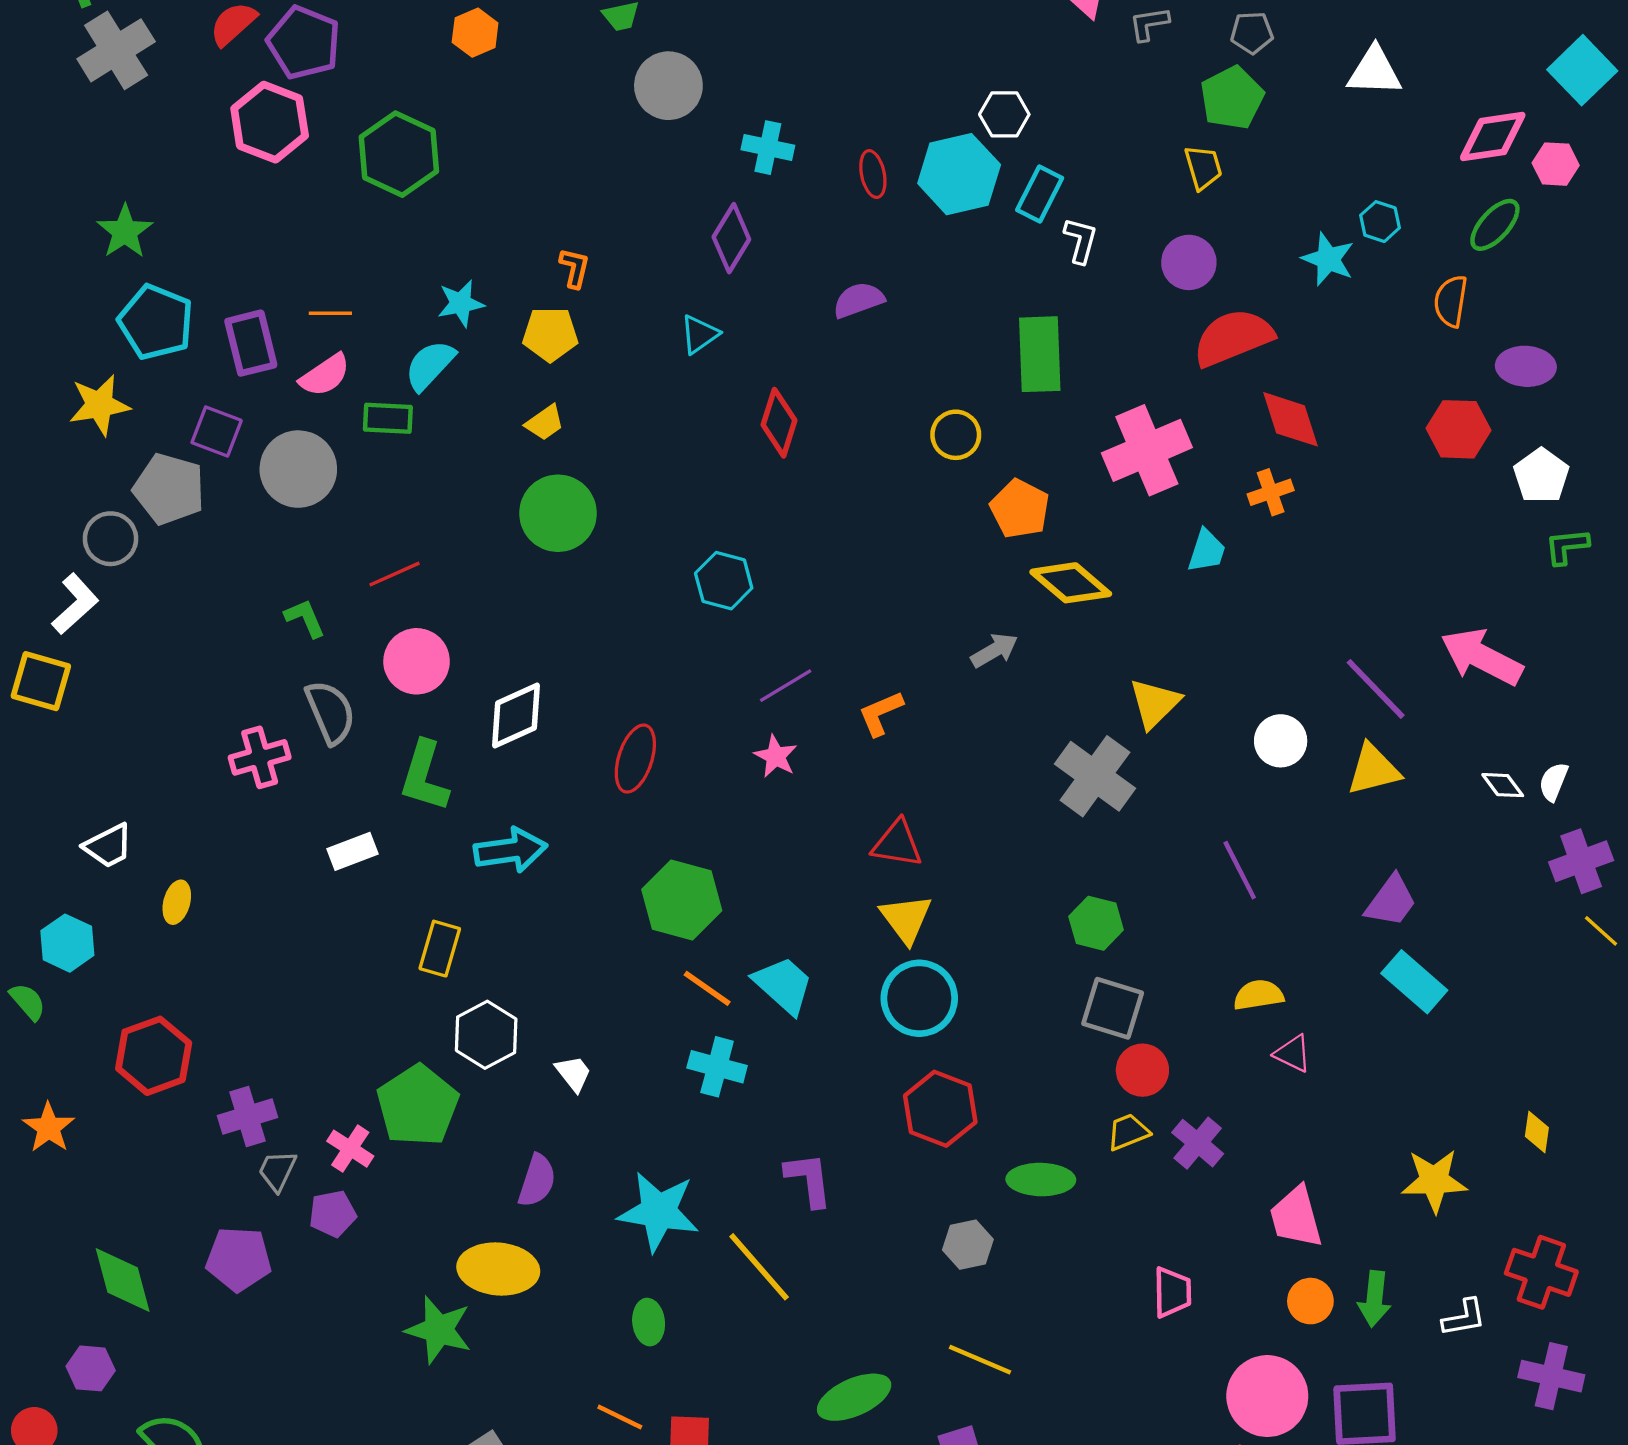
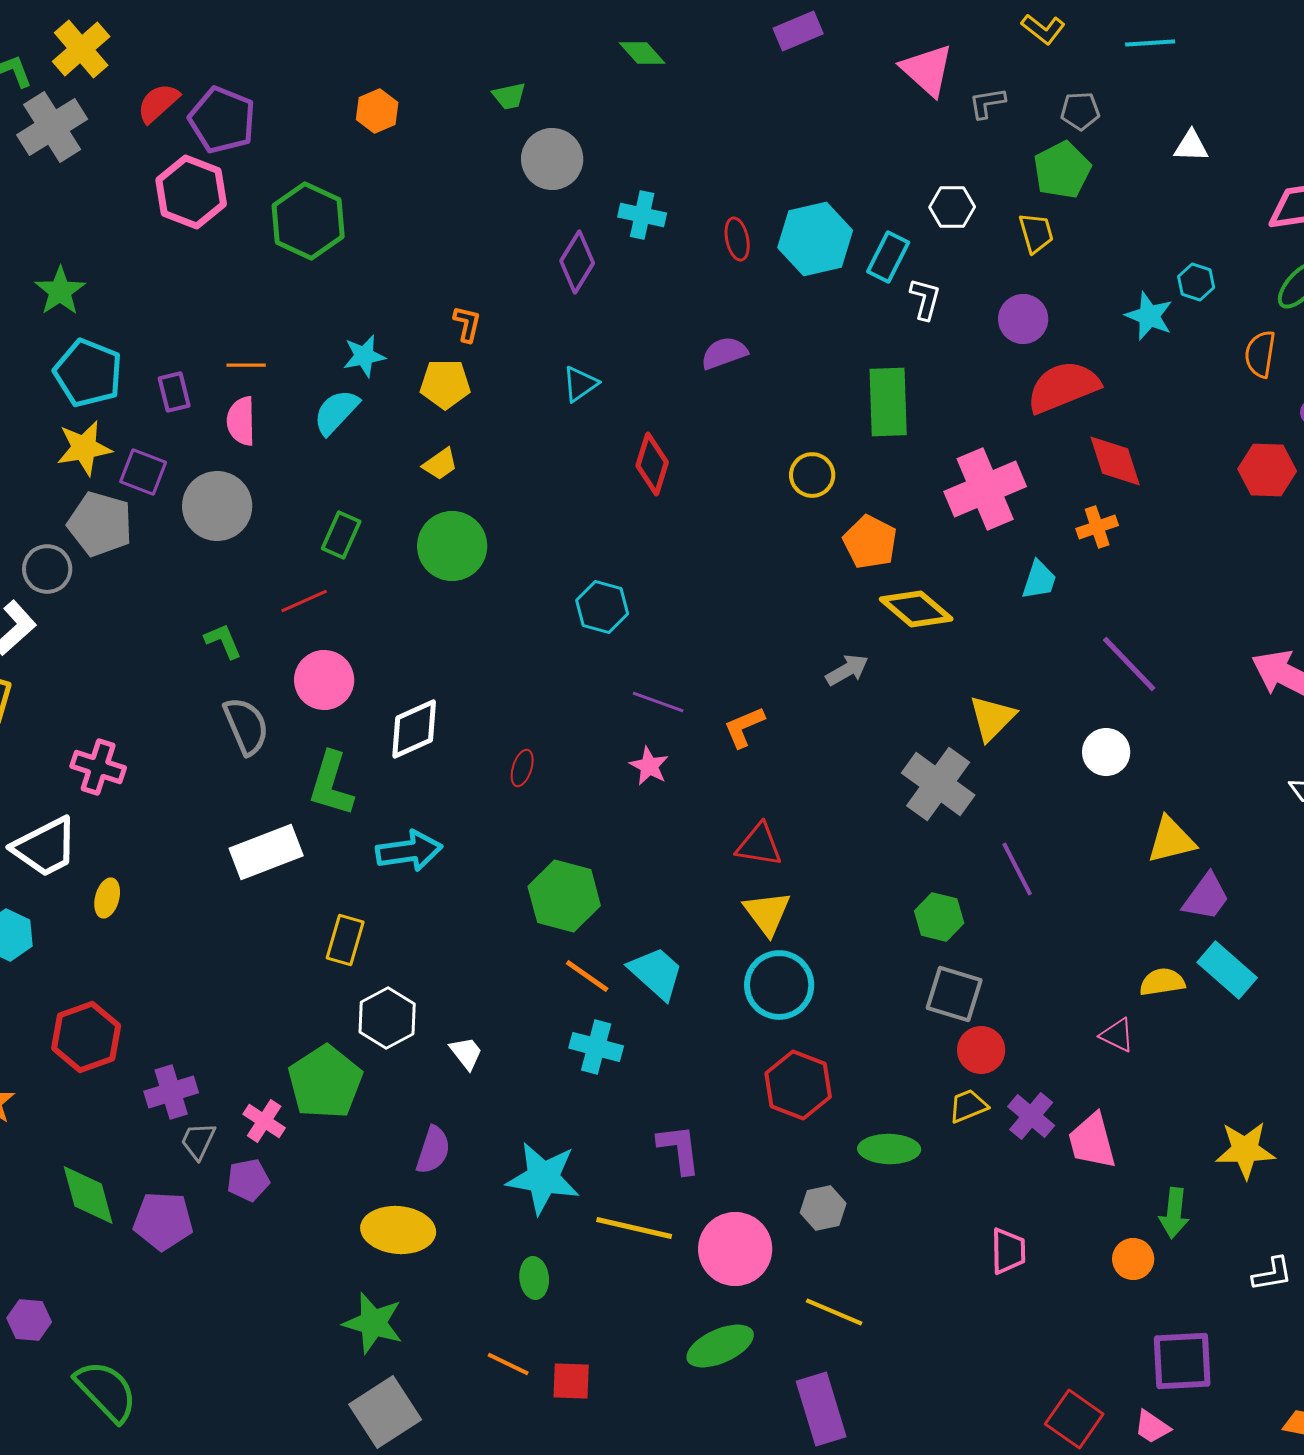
white triangle: (1374, 71) -> (1191, 146), size x0.7
white hexagon: (1004, 114) -> (952, 207), moved
purple diamond: (731, 238) -> (577, 262), moved
purple rectangle: (251, 343) -> (174, 392), size x0.7
pink semicircle: (325, 375) -> (241, 421), turned 123
yellow star: (99, 405) -> (84, 448), moved
green rectangle: (388, 418) -> (341, 535), moved, turned -69
purple line: (786, 686) -> (658, 702), turned 51
purple line: (1376, 689) -> (1129, 664), moved
pink cross: (260, 757) -> (98, 767), moved, turned 34
red ellipse: (635, 759) -> (522, 768), size x0.6
yellow triangle: (1373, 770) -> (1171, 840), moved
white trapezoid: (108, 846) -> (45, 847), size x1.5
white rectangle: (352, 851) -> (266, 852), size x1.6
purple line: (1240, 870) -> (1017, 869), moved
yellow semicircle: (1258, 995) -> (1162, 982), moved
pink trapezoid: (1296, 1217) -> (1092, 1141), moved
yellow line: (759, 1267) -> (634, 1228), turned -36
green diamond: (123, 1280) -> (88, 1195), moved
green arrow: (1374, 1299) -> (1174, 1213), moved
green star: (439, 1330) -> (373, 1323), moved
pink circle: (1267, 1396) -> (735, 1249), moved

